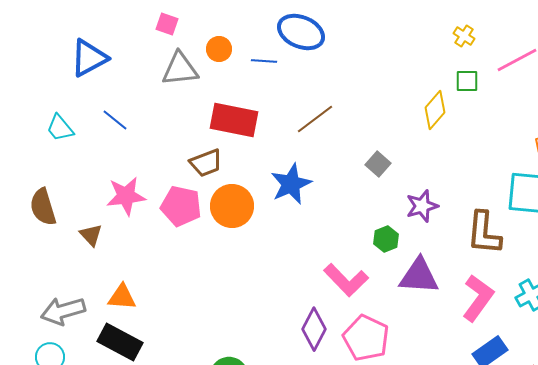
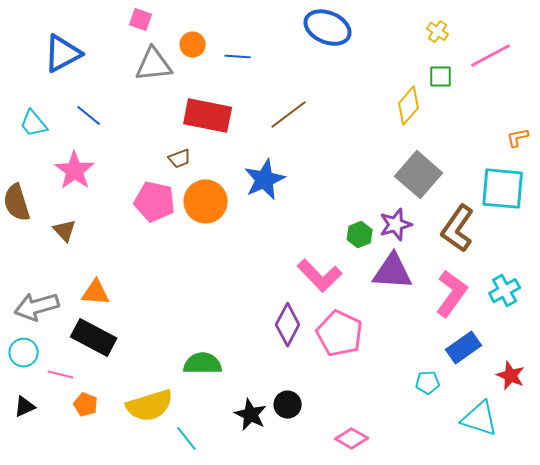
blue ellipse: (301, 32) -> (328, 28), moved
brown trapezoid: (206, 163) -> (180, 159), size x0.7
gray square: (378, 164) -> (419, 175), moved, size x1.8
pink star: (126, 196) -> (75, 171), moved, turned -30
purple star: (422, 206) -> (396, 225), moved
brown L-shape: (484, 233) -> (458, 229), turned 30

